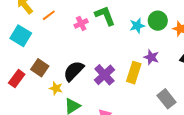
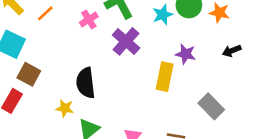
brown square: (40, 68) -> (29, 74), moved
black semicircle: (74, 71) -> (86, 83), turned -45
purple cross: (104, 75) -> (126, 41), moved

